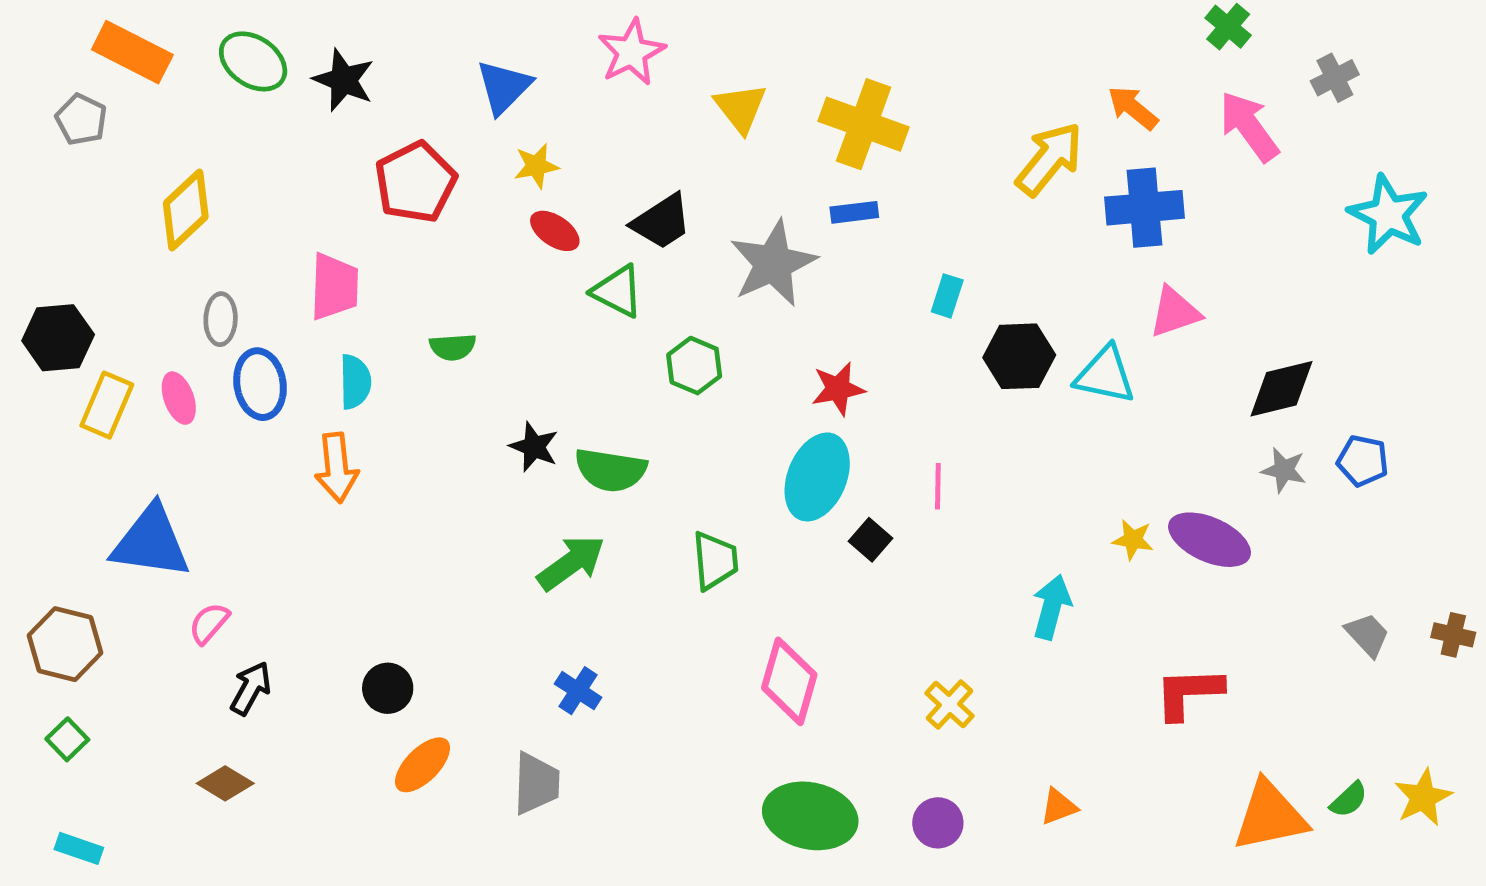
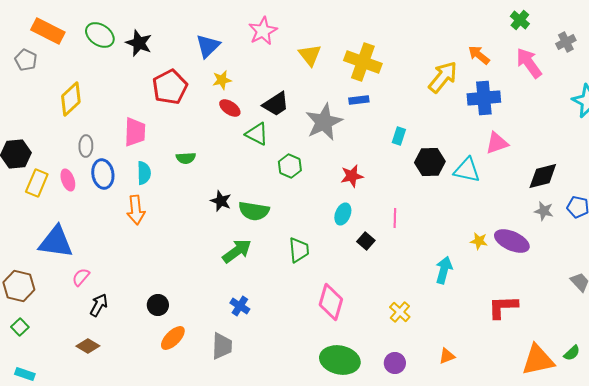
cyan ellipse: (817, 477) -> (343, 214), size x0.6

